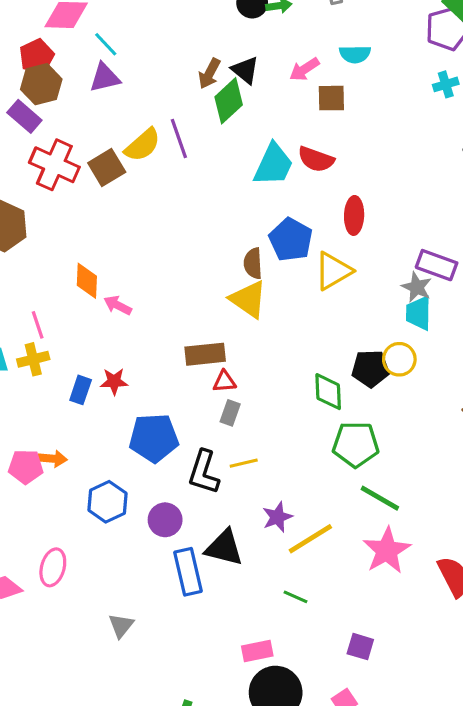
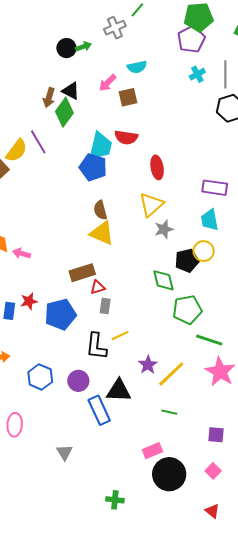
blue pentagon: (291, 240) -> (93, 167), moved
gray star: (417, 287) -> (164, 229), moved, turned -30
blue pentagon: (154, 438) -> (60, 314), moved

